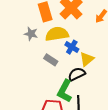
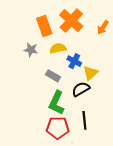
yellow semicircle: (57, 34) -> (58, 48), size x0.7
green L-shape: (65, 91) -> (56, 103), moved

